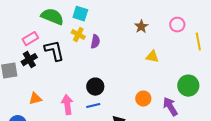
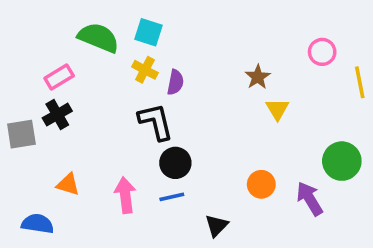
brown star: (141, 27) -> (258, 77), moved
black L-shape: (54, 51) -> (156, 122), moved
yellow triangle: (152, 57) -> (277, 109), turned 48
orange triangle: (35, 99) -> (68, 184), turned 32

